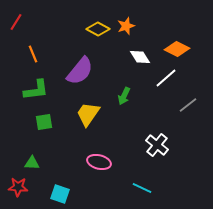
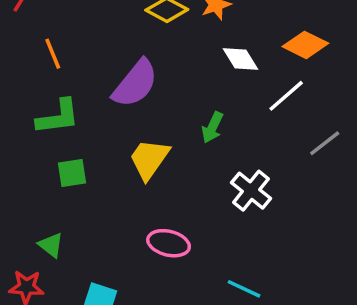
white cross: (157, 145) -> (251, 191), moved
green triangle: (32, 163) -> (51, 245), turned 35

